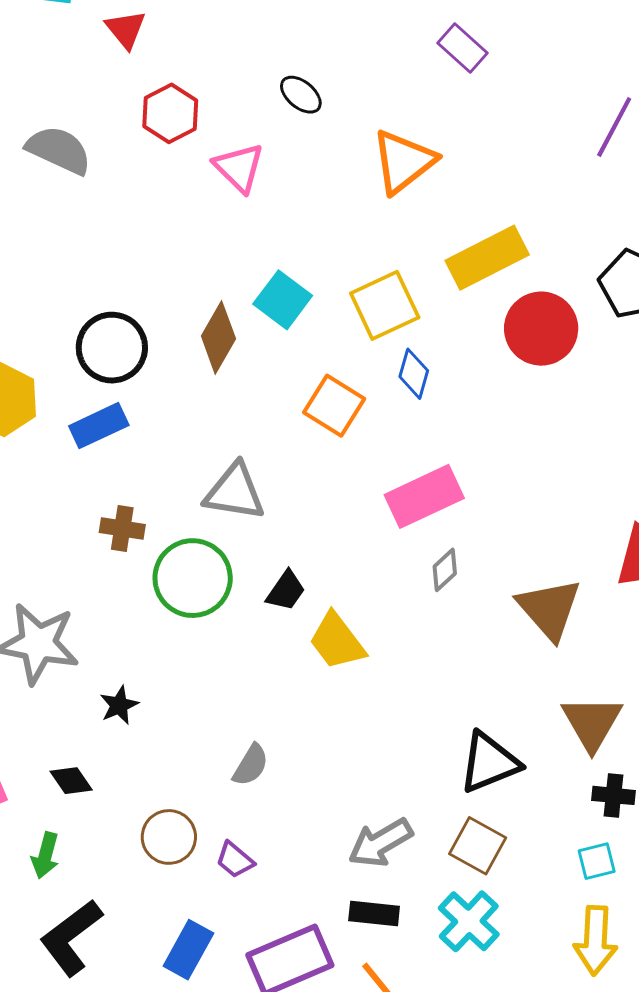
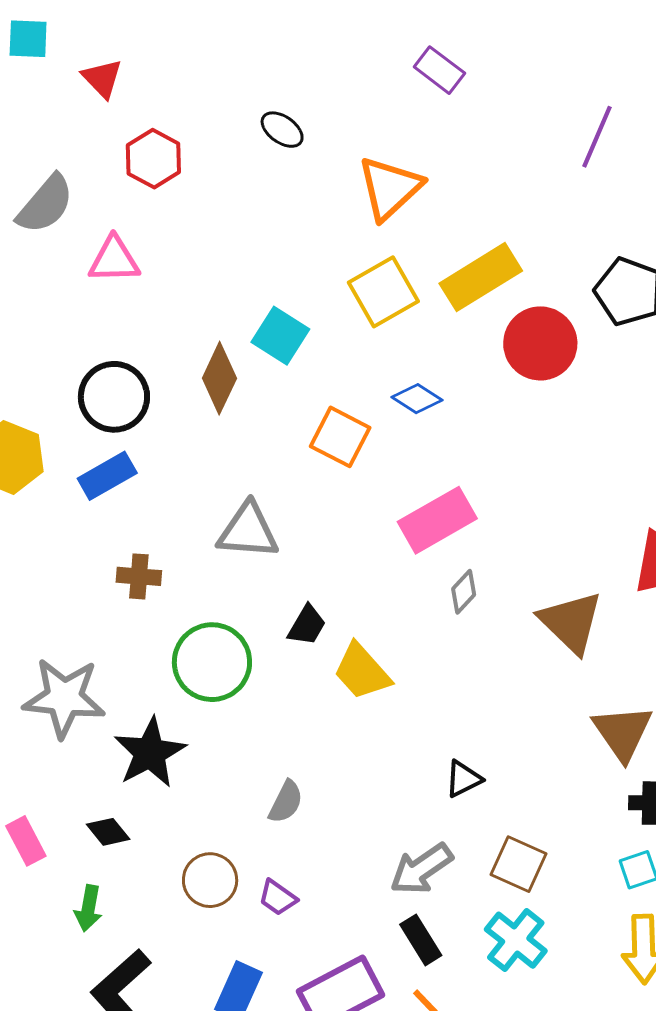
gray semicircle: (59, 150) -> (45, 204), turned 110
pink triangle: (239, 168) -> (114, 260), moved, turned -42
yellow square: (385, 305) -> (383, 292), moved
blue diamond: (414, 374) -> (417, 399), turned -69
green circle: (193, 578) -> (212, 662), moved
black star: (119, 705) -> (150, 753), size x1.8
black triangle: (489, 763) -> (463, 779), moved, size x0.6
black rectangle: (374, 913) -> (421, 940), turned 57

